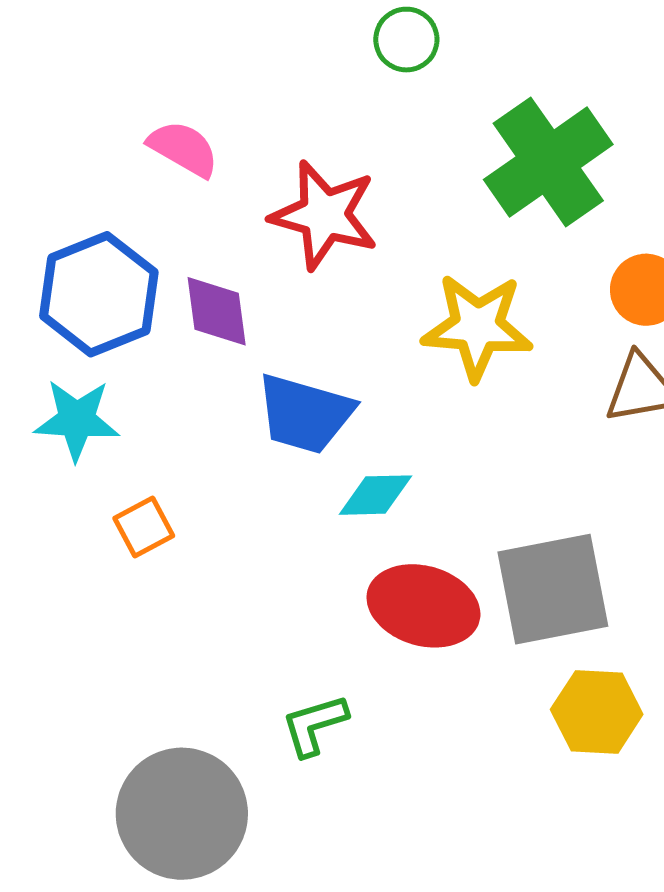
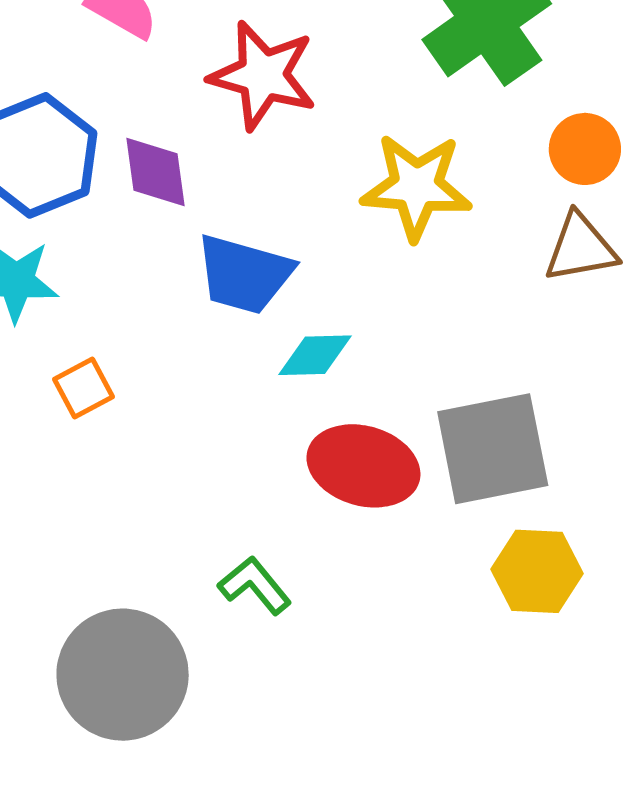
green L-shape: (314, 725) -> (255, 585), turned 68

